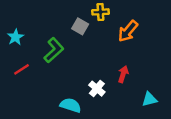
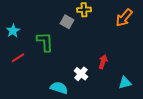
orange arrow: (128, 31) -> (124, 18), moved
green L-shape: (54, 50) -> (45, 42), turned -50

